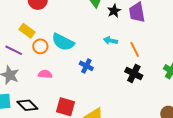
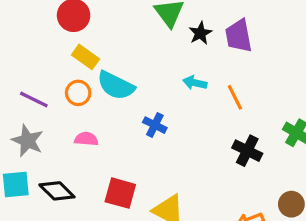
yellow rectangle: (27, 31) -> (86, 57), moved
black cross: (134, 73) -> (247, 151), moved

